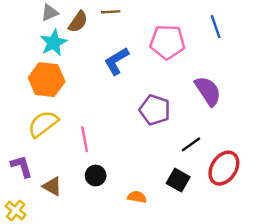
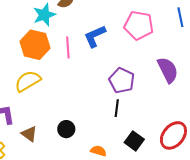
pink line: (85, 139) -> (68, 47), moved
black line: (191, 144) -> (117, 108), moved, turned -54

